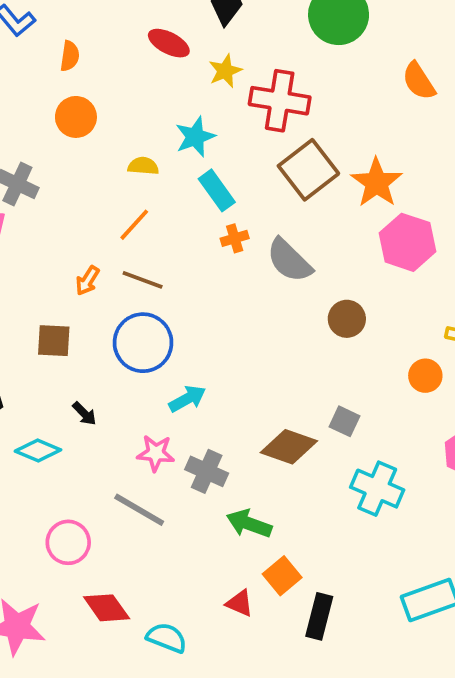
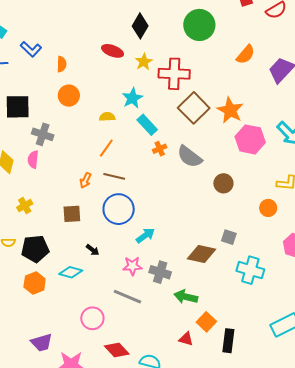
orange semicircle: (419, 81) -> (246, 54), turned -100

